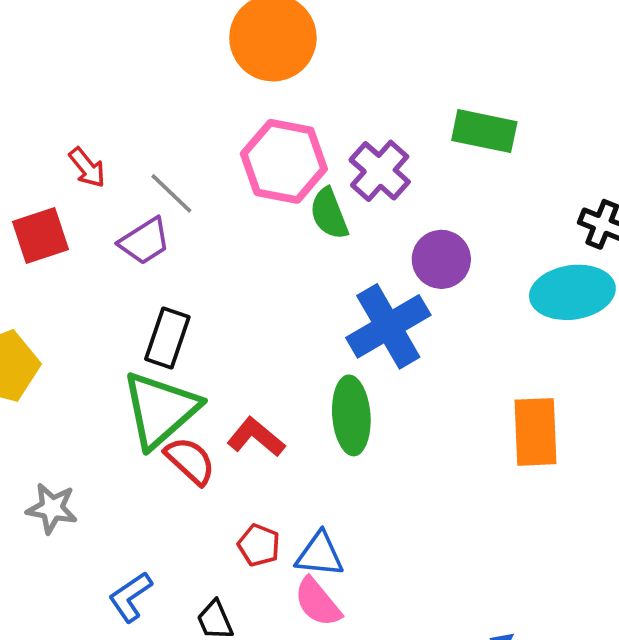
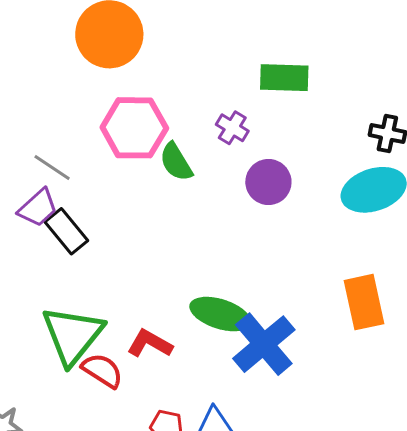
purple cross: (380, 171) -> (232, 128), moved, size x0.7
blue cross: (388, 326) -> (264, 344), moved
black rectangle: (167, 338) -> (66, 231), moved, turned -48
green ellipse: (351, 415) -> (220, 314), turned -58

